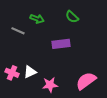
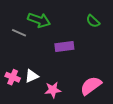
green semicircle: (72, 17) -> (93, 21), moved
green arrow: (37, 19) -> (39, 20), size x1.5

